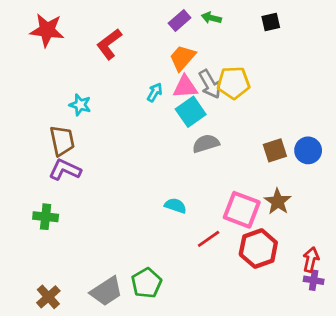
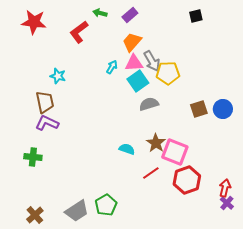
green arrow: (211, 18) -> (100, 13), moved
yellow pentagon: (233, 83) -> (168, 73), moved
brown star: (278, 202) -> (156, 143), moved
purple cross: (314, 280) -> (227, 203), turned 32

